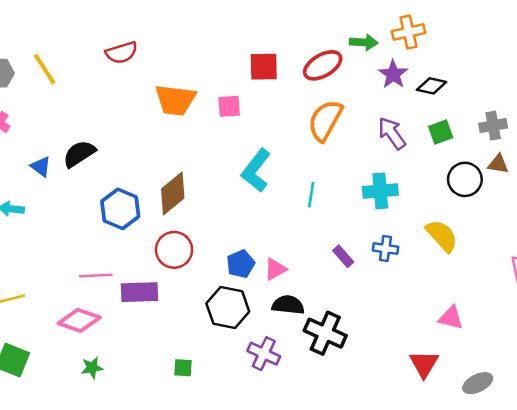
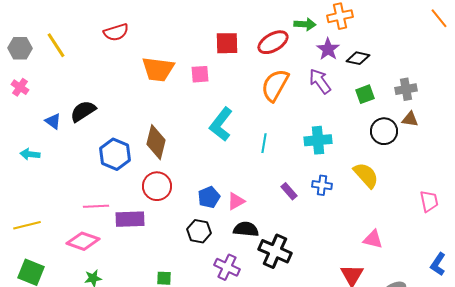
purple arrow: (392, 133) -> (320, 81), moved
brown diamond: (173, 193) -> (156, 142), turned -36
black hexagon: (228, 308) -> (199, 231), size x0.7

